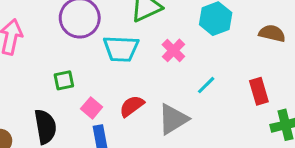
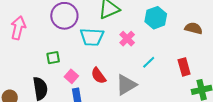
red semicircle: (132, 106) -> (98, 76), turned -90

